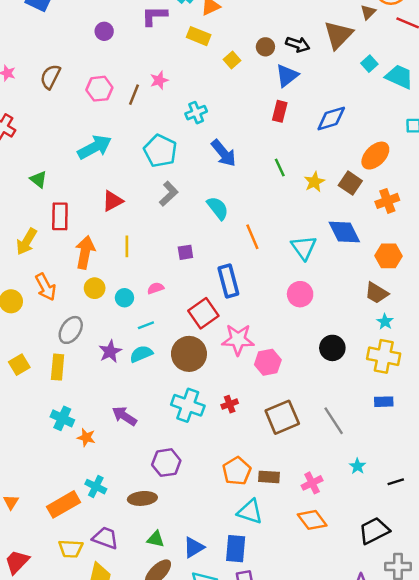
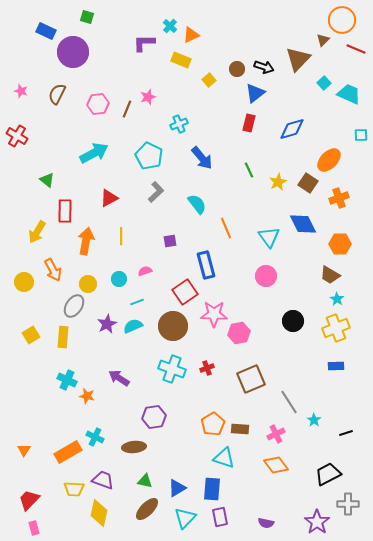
purple circle: (104, 31) -> (73, 52), moved, size x2.0
yellow circle: (95, 288) -> (88, 284), moved
yellow cross: (384, 356) -> (336, 328), turned -32
gray line: (334, 421) -> (289, 402), moved

